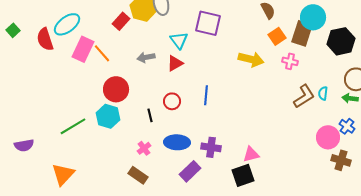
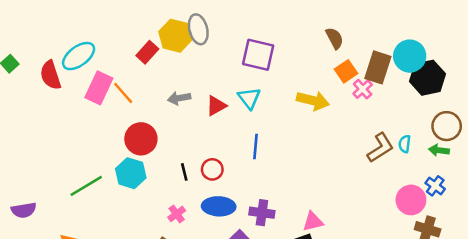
cyan circle: (313, 17) -> (410, 56), moved
cyan triangle: (179, 40) -> (249, 98), moved
pink cross: (290, 61) -> (363, 89), moved, turned 35
red circle: (172, 101) -> (212, 169), moved

